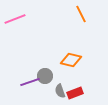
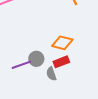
red rectangle: (75, 93) -> (61, 62), moved

